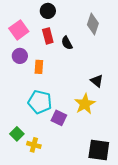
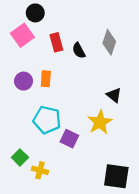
black circle: (48, 11) -> (35, 13), moved
gray diamond: (93, 24) -> (109, 42), moved
purple circle: (20, 56) -> (23, 81), moved

